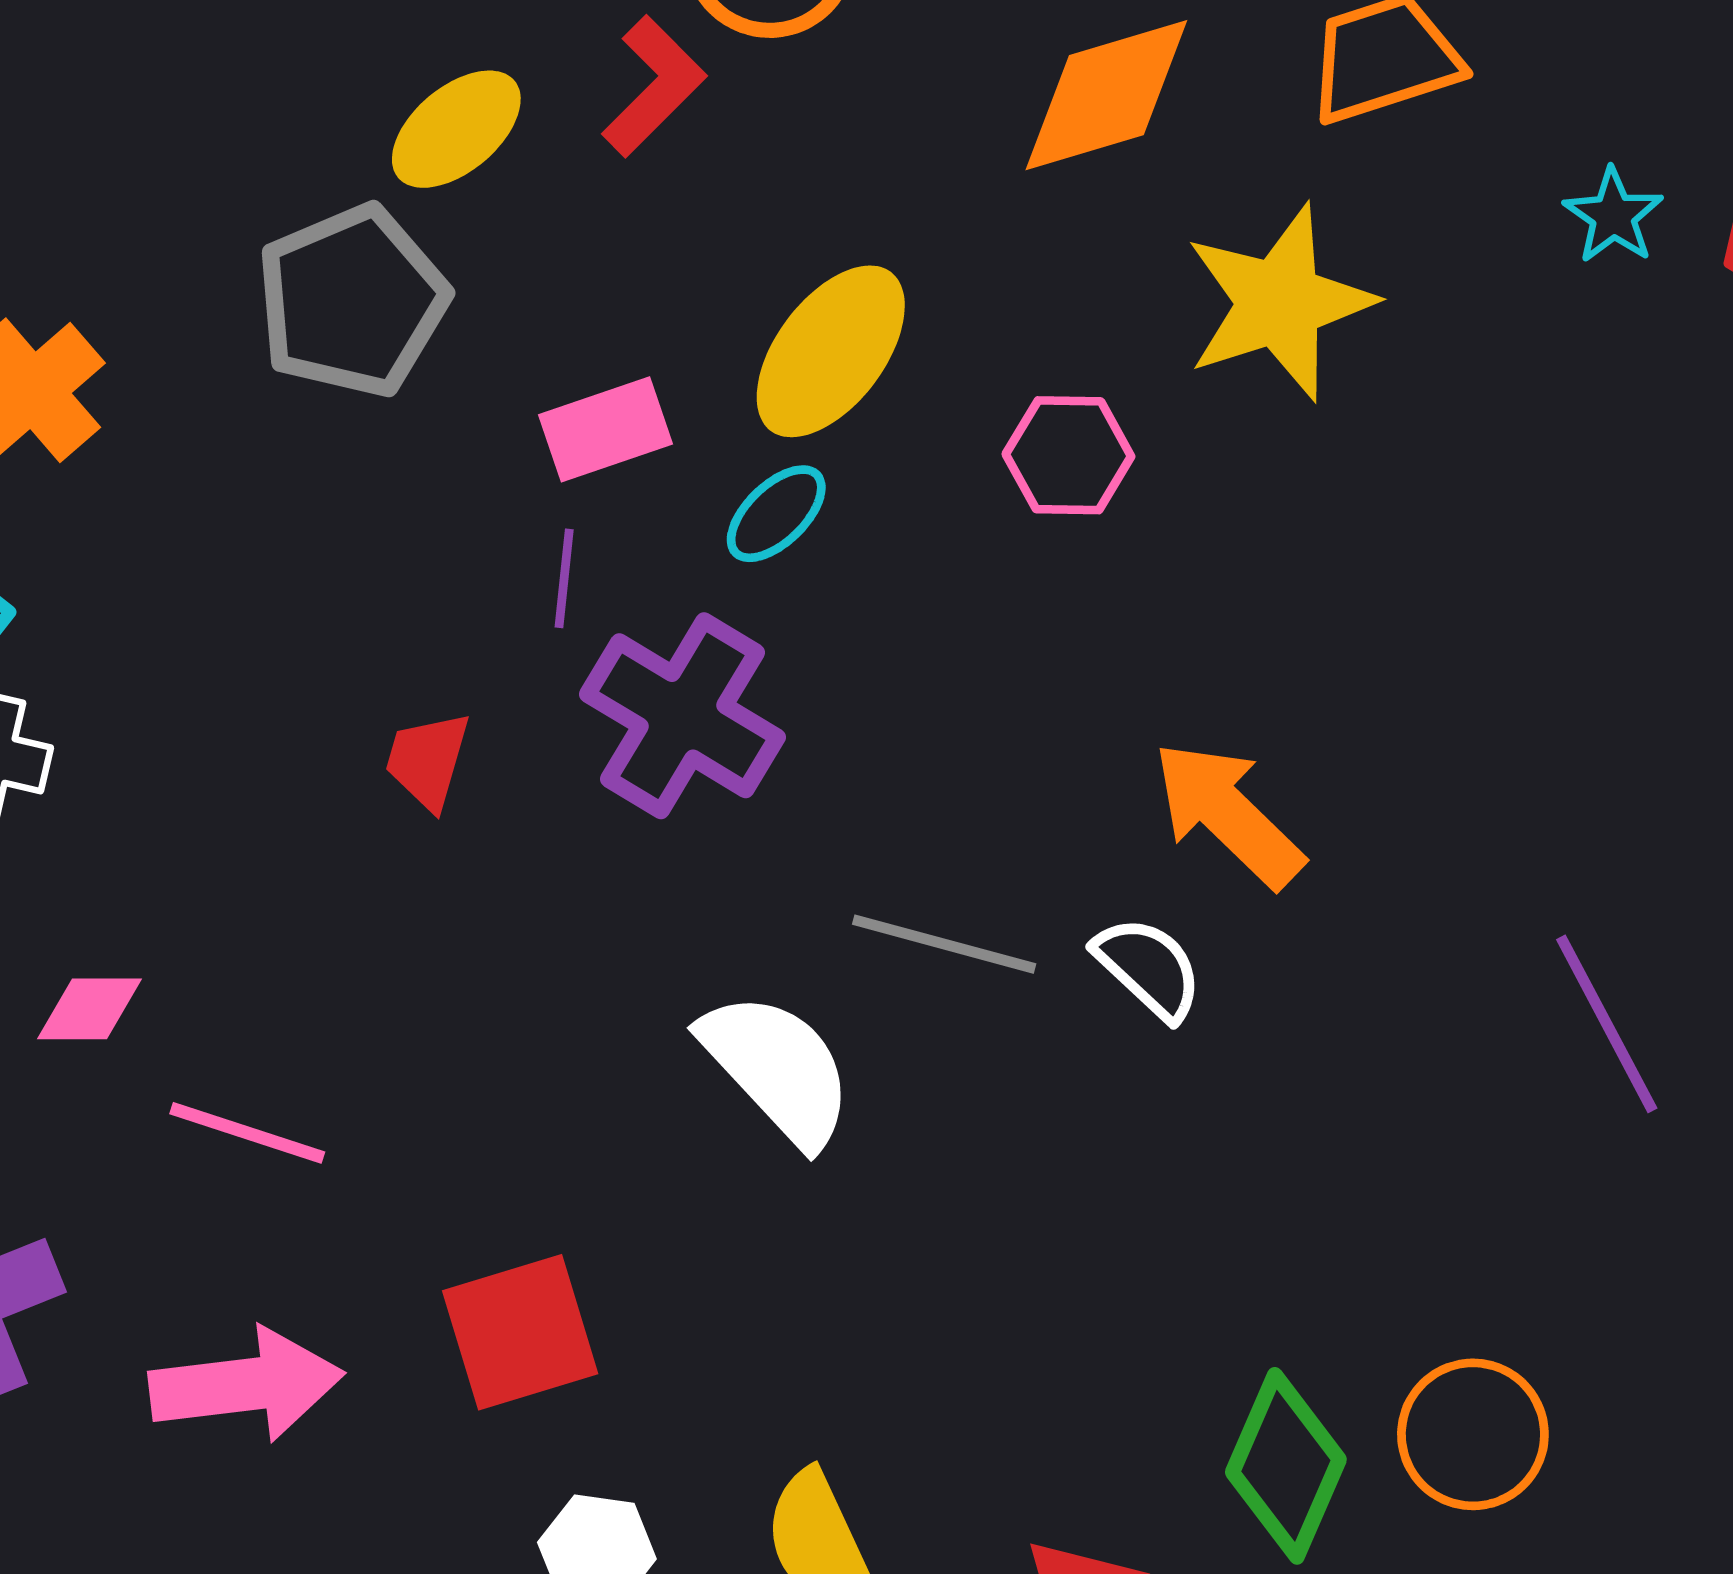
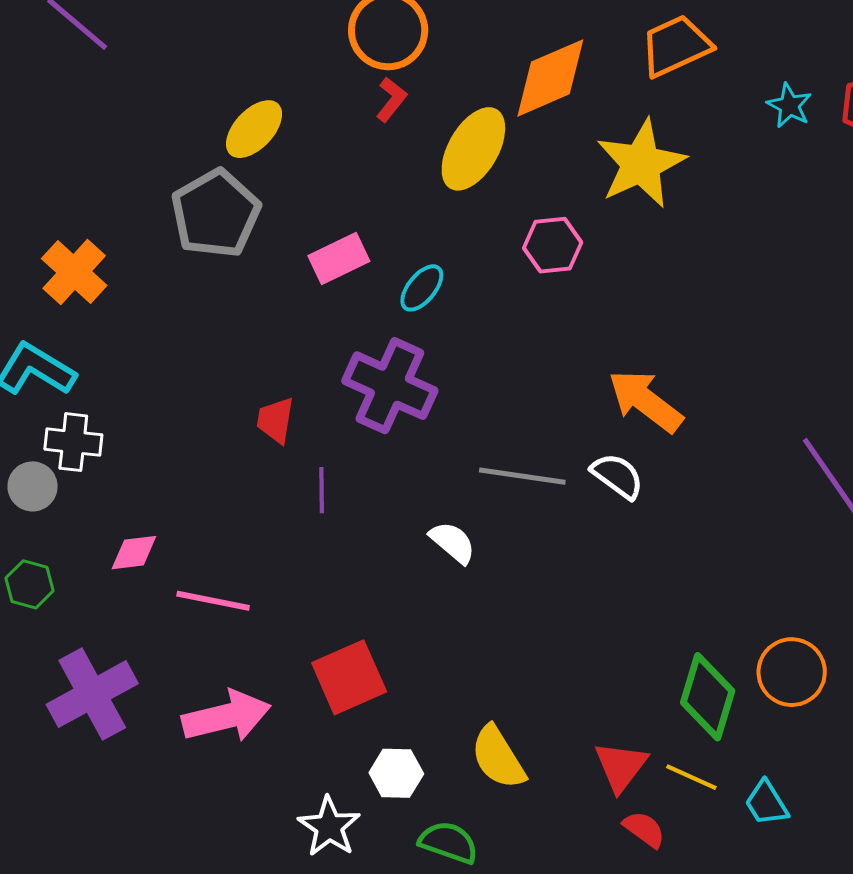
red L-shape: (654, 86) -> (391, 100), moved, size x0.7
yellow ellipse: (831, 351) -> (473, 149), moved
purple line: (564, 578) -> (322, 490), moved
white semicircle: (777, 1069) -> (453, 542), size x0.6

